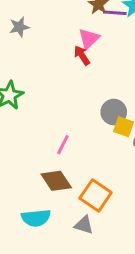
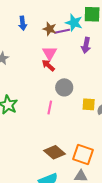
gray circle: (114, 112) -> (64, 87), moved
pink line: (63, 145) -> (50, 107), moved

